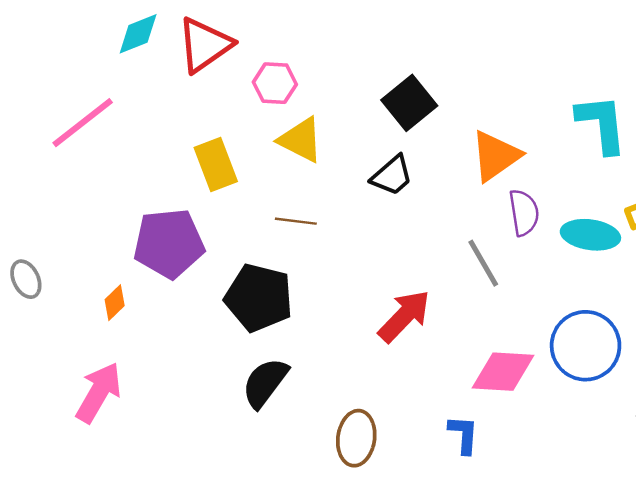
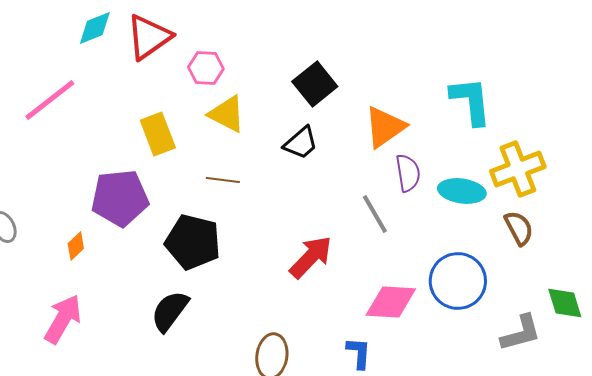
black semicircle: (265, 383) -> (170, 311), moved

